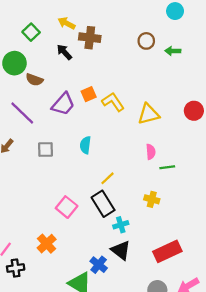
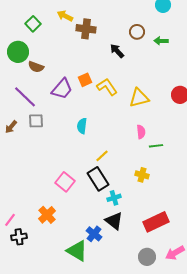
black arrow: (64, 52) -> (117, 51), moved
gray square: (45, 149) -> (36, 121), moved

